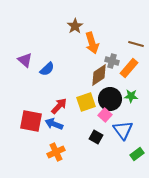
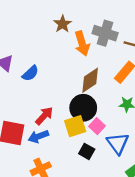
gray cross: (112, 61) -> (105, 33), moved, size x1.5
black circle: (110, 99) -> (83, 108), moved
yellow square: (86, 102) -> (75, 126), moved
blue arrow: (54, 124) -> (38, 136), turned -42

